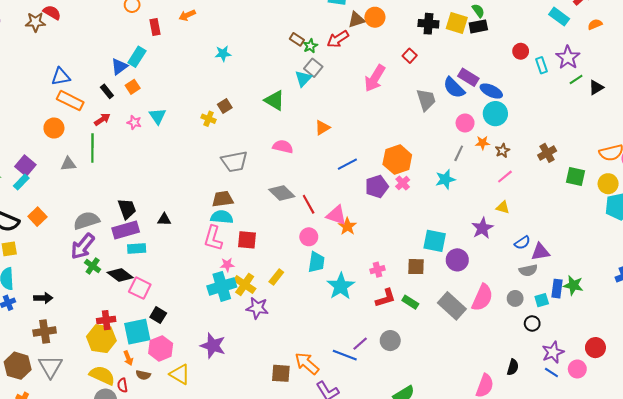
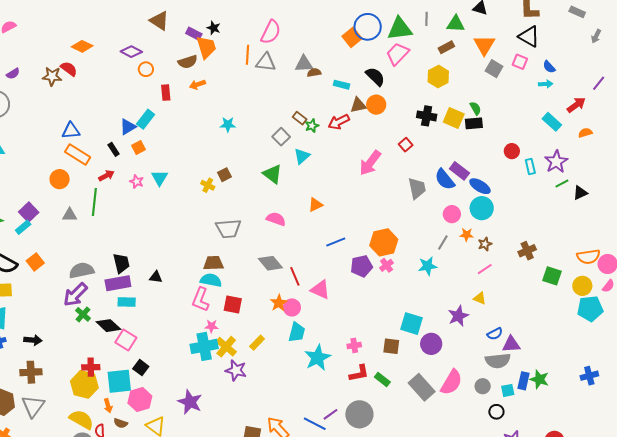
gray square: (313, 68) -> (281, 137), moved
orange star: (347, 226) -> (279, 303), moved
gray semicircle: (528, 270) -> (498, 361), size x1.4
gray circle: (390, 341) -> (359, 414), size x1.4

